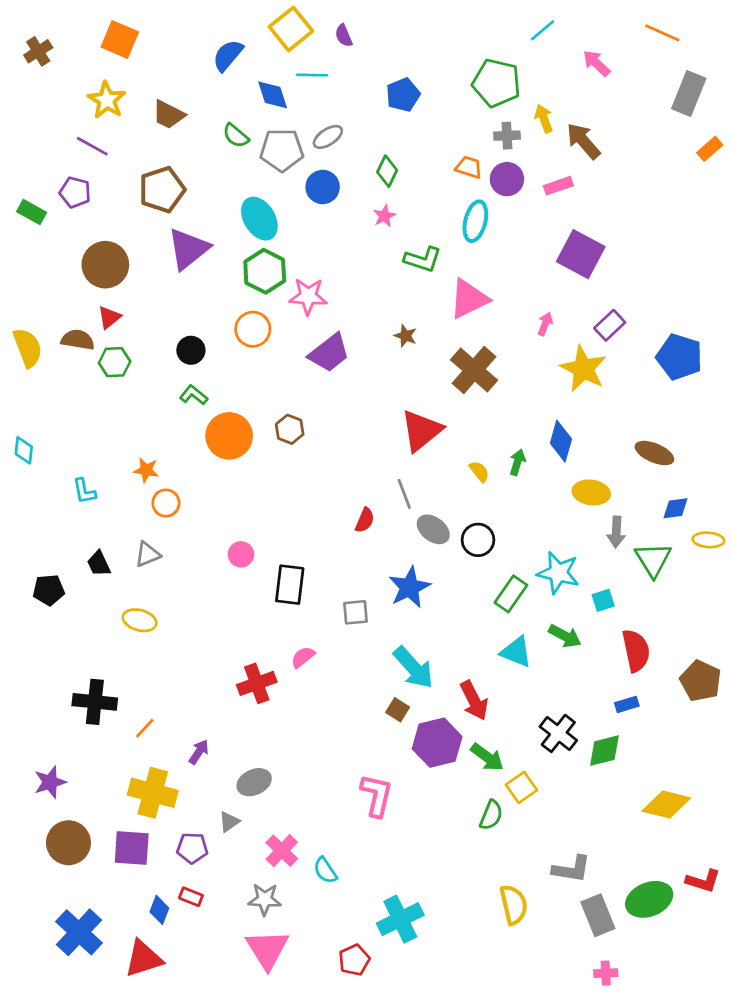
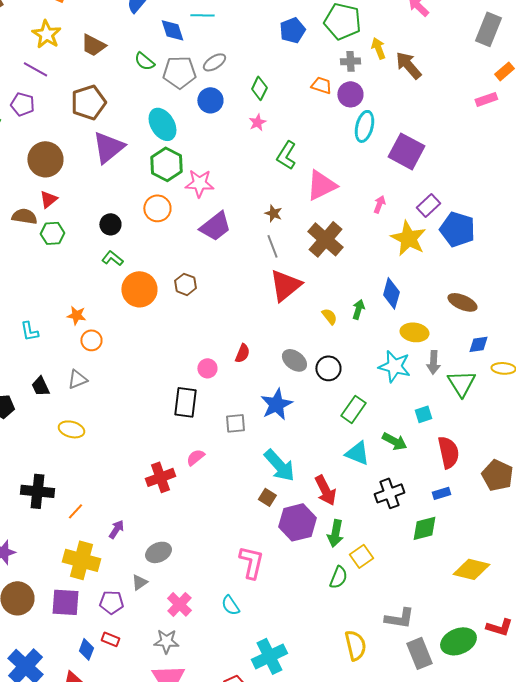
blue pentagon: (403, 95) -> (292, 30), moved
pink rectangle: (558, 186) -> (486, 99), moved
cyan ellipse: (475, 221) -> (364, 126), moved
green L-shape: (423, 259) -> (286, 155), turned 104
blue pentagon: (679, 357) -> (457, 229), moved
gray line: (404, 494) -> (272, 246), moved
pink circle: (241, 554) -> (207, 368), moved
cyan star: (558, 573) -> (394, 366), moved
black cross: (558, 733) -> (389, 493), moved, turned 32
green arrow: (487, 757) -> (335, 533), turned 64
cyan semicircle: (325, 870) -> (230, 605), moved

